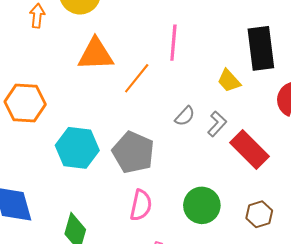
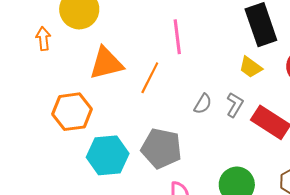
yellow trapezoid: (229, 81) -> (250, 67), moved
orange hexagon: (25, 103) -> (72, 112), moved

